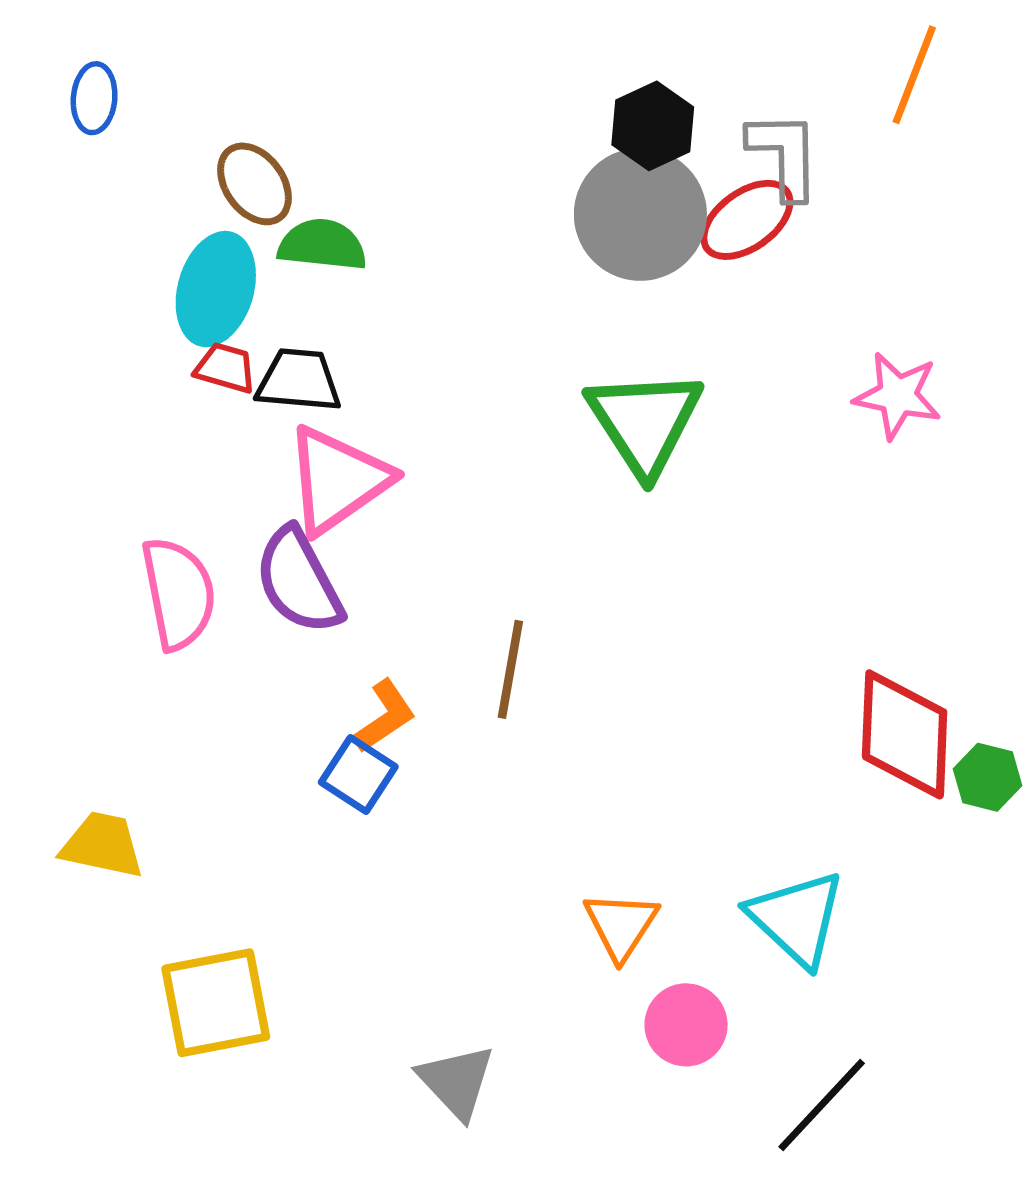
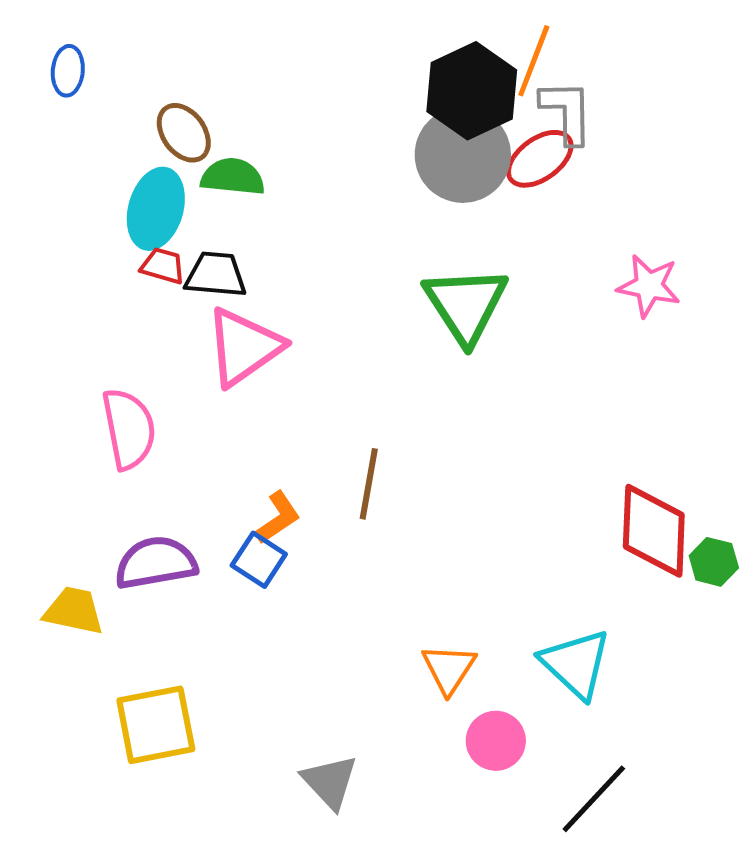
orange line: (914, 75) -> (534, 61), moved
black hexagon: (653, 126) -> (472, 91), size x1.5
purple semicircle: (299, 581) -> (156, 563), moved, turned 108

